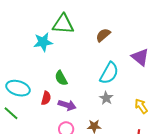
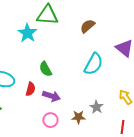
cyan star: (43, 42) -> (27, 33), turned -30
gray star: (106, 98) -> (96, 107), moved

